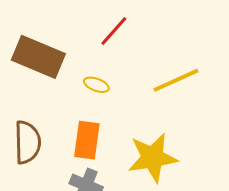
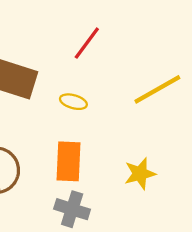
yellow star: (153, 158) -> (140, 174), size x0.6

